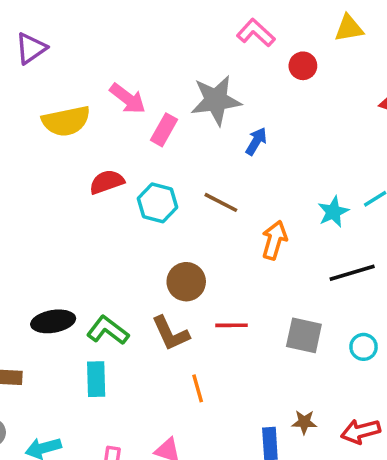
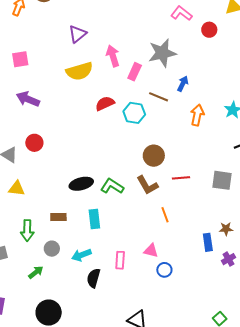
purple triangle: (31, 48) -> (77, 34), moved
pink arrow: (128, 99) -> (113, 56), turned -140
blue arrow: (256, 141) -> (183, 84), moved
brown line: (221, 202) -> (159, 97), moved
orange arrow: (274, 240) -> (197, 115), moved
cyan rectangle: (96, 379) -> (94, 219), moved

